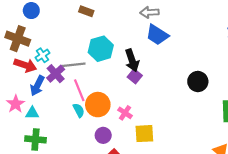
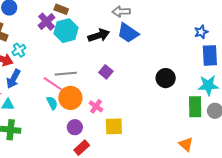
cyan hexagon: (101, 49) -> (66, 31), moved
black arrow: (132, 60) -> (99, 35), moved, turned -90
gray line: (74, 65) -> (66, 74), moved
purple cross: (56, 74) -> (47, 22), moved
pink line: (79, 90) -> (53, 84), turned -35

